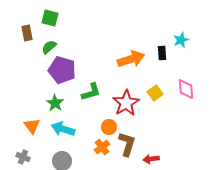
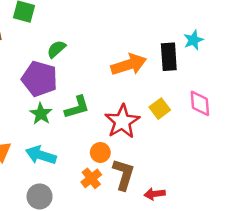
green semicircle: (49, 47) -> (56, 49), moved
black rectangle: (162, 53) -> (169, 57), size x1.5
green star: (55, 103) -> (41, 114), moved

